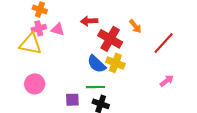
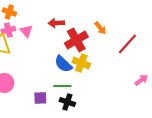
pink triangle: (58, 29) -> (26, 31), turned 32
red cross: (110, 39) -> (76, 40), turned 30
pink arrow: (167, 81) -> (141, 80), moved

